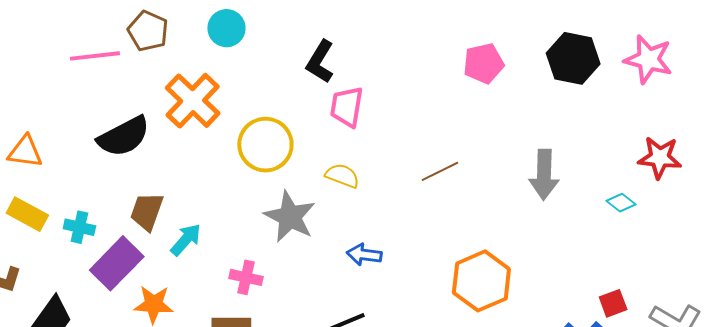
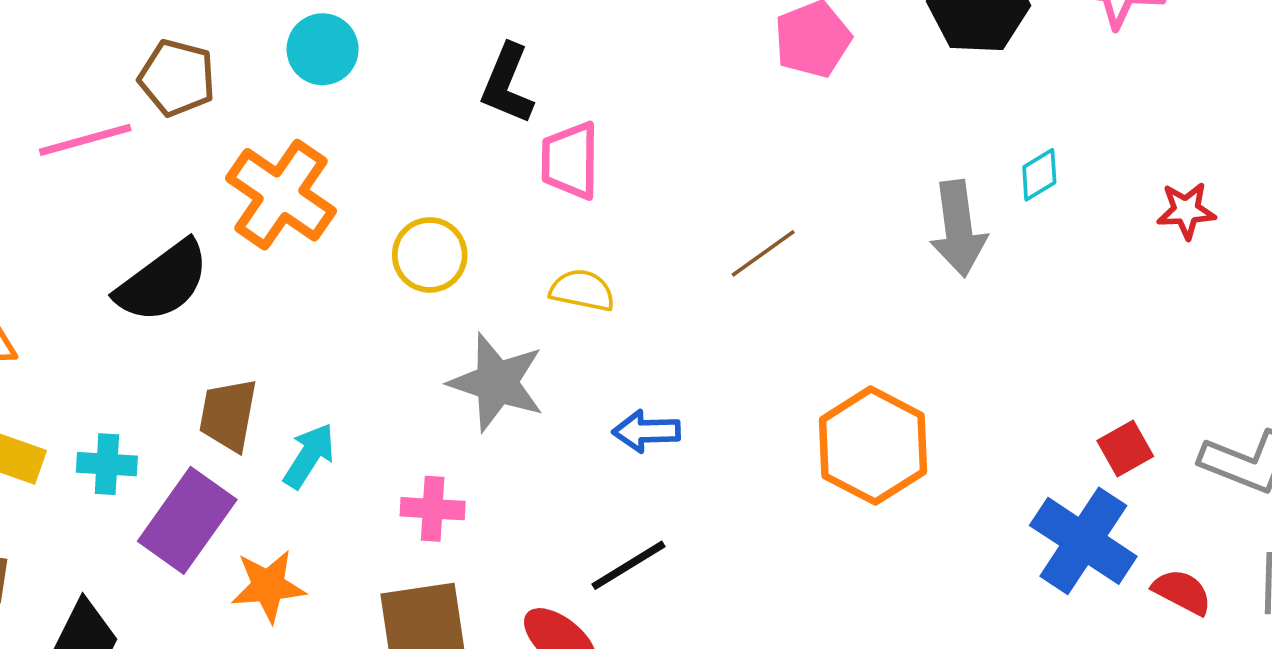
yellow circle: (265, 145) -> (430, 255), size x0.7
red star: (660, 158) -> (1186, 211), moved, size x0.7
cyan diamond: (621, 203) -> (1039, 175), moved, turned -60

